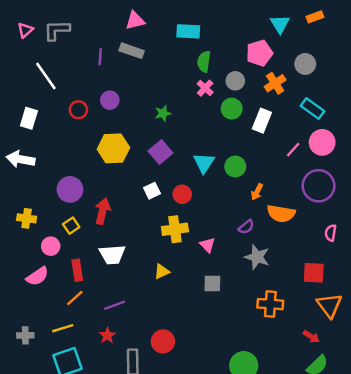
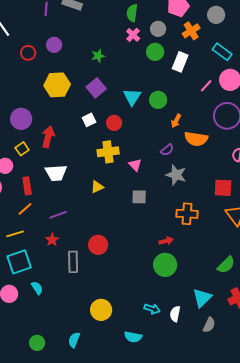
red arrow: (311, 337) -> (166, 241), moved, turned -48

